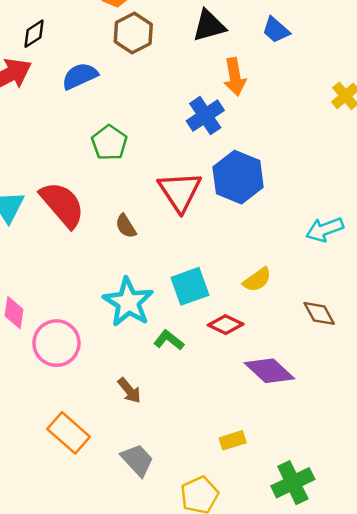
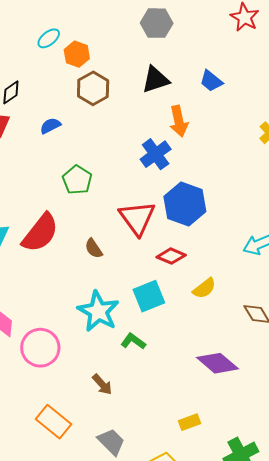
blue semicircle: (80, 76) -> (50, 126), size x0.7
red semicircle: (62, 205) -> (40, 233), turned 81
red diamond: (226, 325) -> (171, 256), moved

